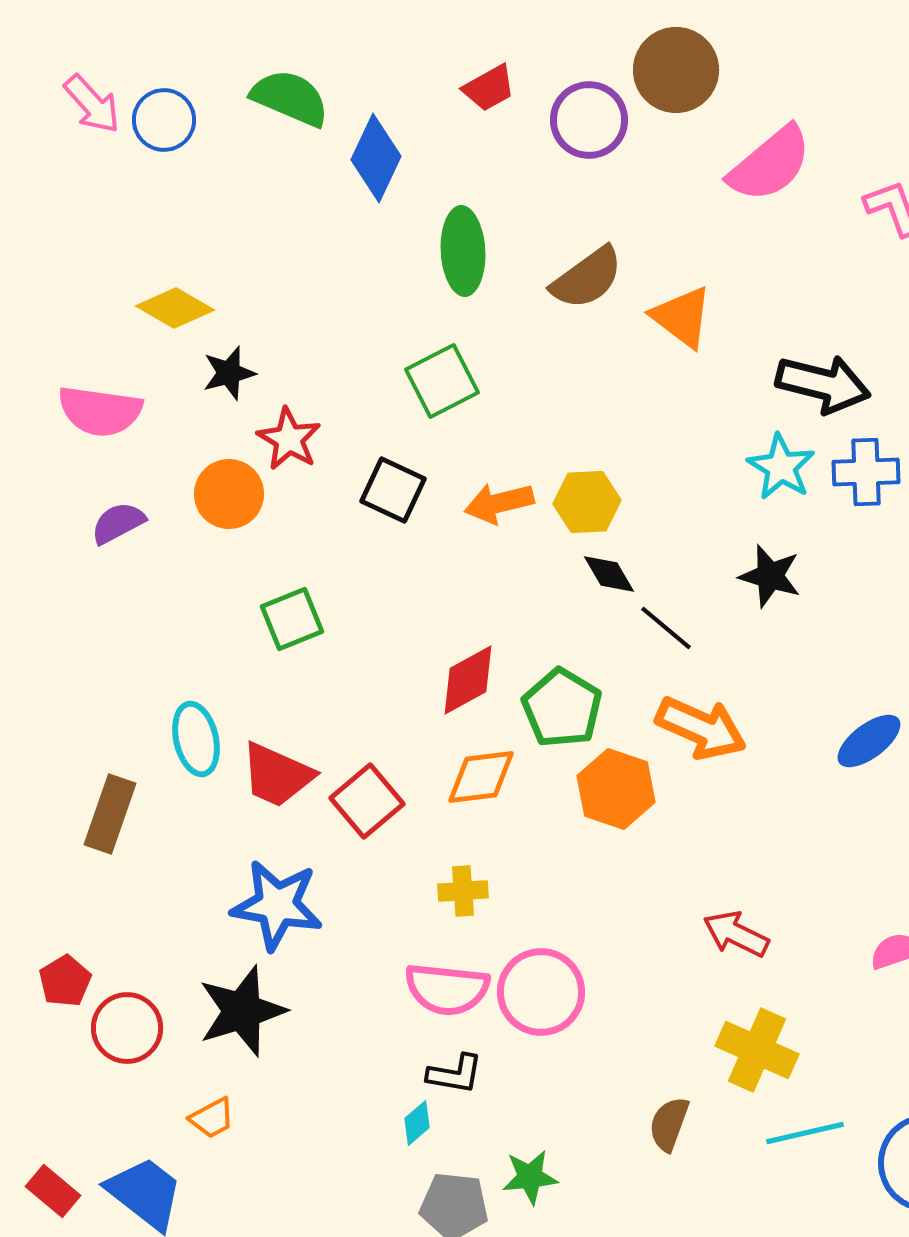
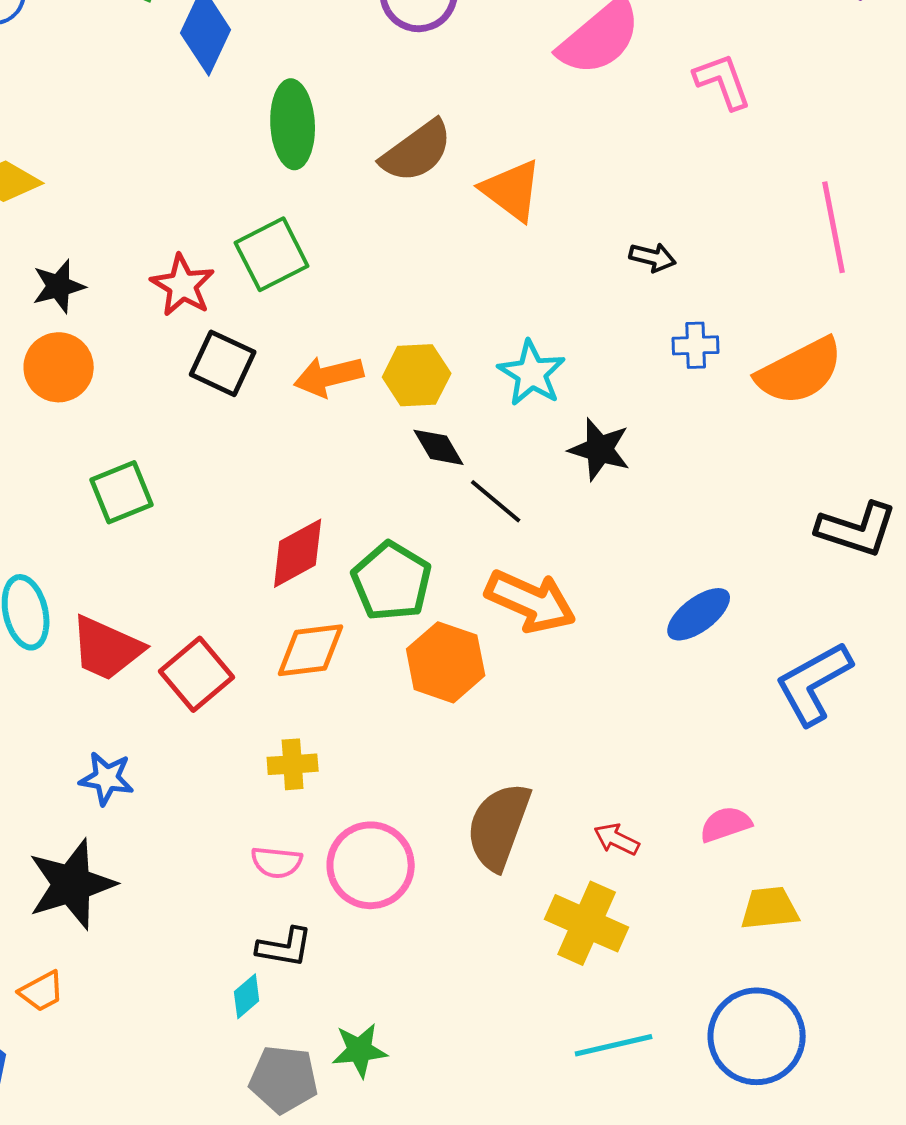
black star: (229, 373) -> (59, 286), moved
black arrow: (823, 384) -> (653, 257), size x0.5
red star: (289, 439) -> (183, 285), moved
cyan star: (781, 467) -> (532, 373), moved
blue cross: (866, 472) -> (696, 345), size x0.7
blue star: (277, 905) -> (107, 778), size x0.6
red arrow: (736, 934) -> (617, 839), moved, size x0.7
pink semicircle: (447, 989) -> (277, 862), size x0.6
brown semicircle: (669, 1124) -> (499, 826), moved, size x1.6
cyan line: (805, 1133) -> (614, 1045), moved

